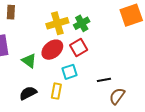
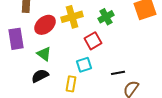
green cross: (82, 23) -> (106, 17), moved
red ellipse: (52, 50) -> (45, 25), moved
black semicircle: (28, 93) -> (40, 76), moved

